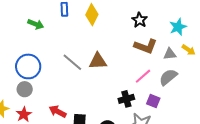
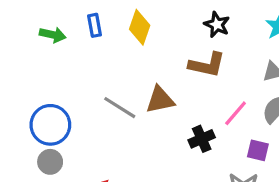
green arrow: (36, 24) -> (53, 35), moved
brown L-shape: (146, 46) -> (207, 65), moved
black cross: (126, 99) -> (202, 139), moved

